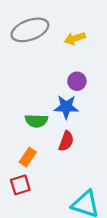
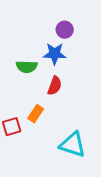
orange rectangle: (28, 157) -> (36, 114), moved

